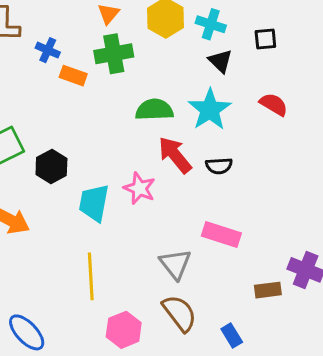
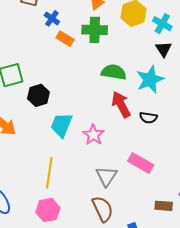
pink star: (139, 188) -> (93, 135), moved
pink hexagon: (124, 330) -> (48, 210), moved

